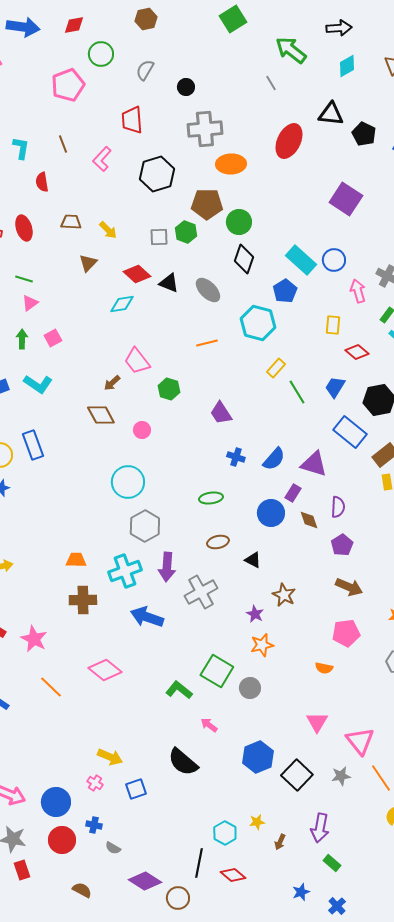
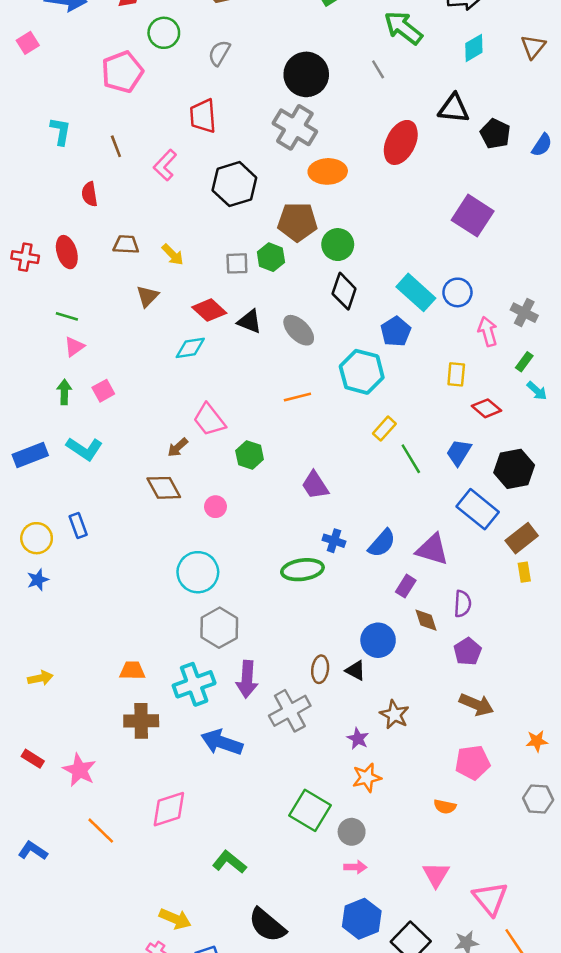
black circle: (186, 87) -> (306, 74), moved, size x2.0
gray cross: (205, 129) -> (295, 127), turned 36
cyan L-shape: (21, 148) -> (60, 131), moved
blue rectangle: (33, 445) -> (78, 526), size x0.7
green ellipse: (211, 498) -> (302, 570), moved, size x1.4
blue circle: (271, 513) -> (378, 640), moved
brown ellipse: (218, 542) -> (320, 669), moved, turned -70
pink diamond: (105, 670) -> (169, 809), turned -56
green L-shape: (179, 690) -> (229, 862), moved
pink arrow: (209, 725) -> (355, 867), moved, turned 144

